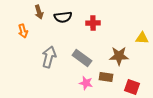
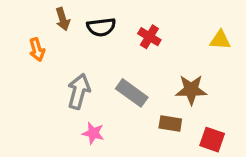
red cross: (93, 23) -> (149, 37), turned 32
yellow triangle: (142, 38) -> (220, 40), moved
pink star: (86, 83) -> (93, 133), moved

